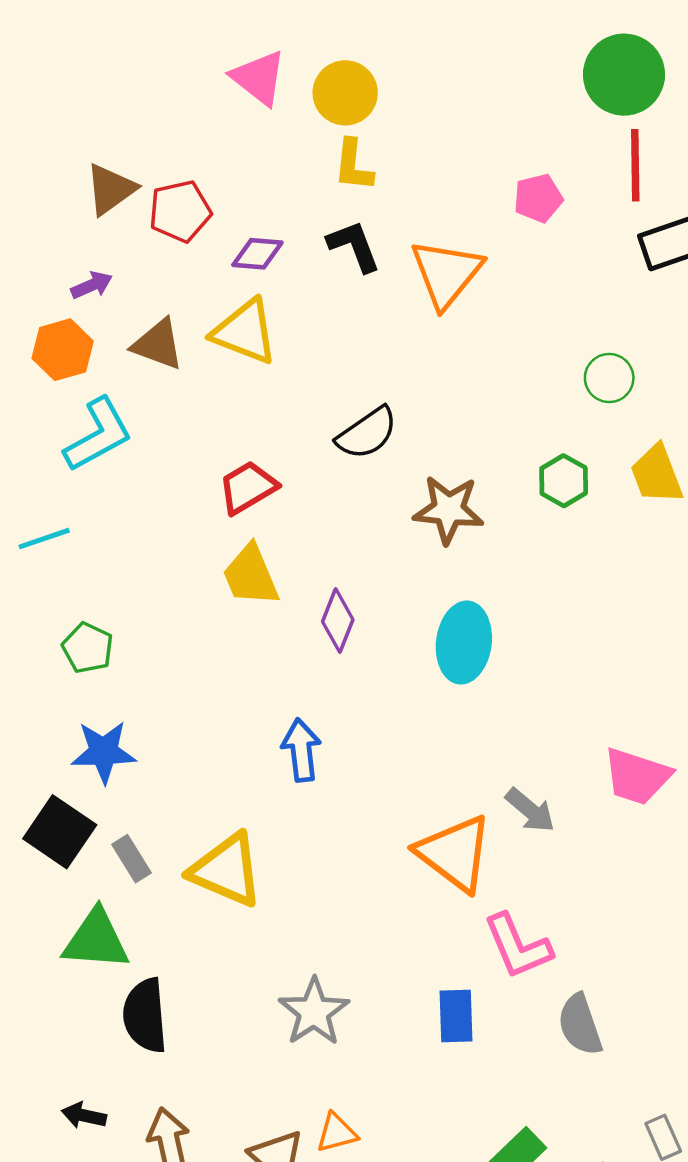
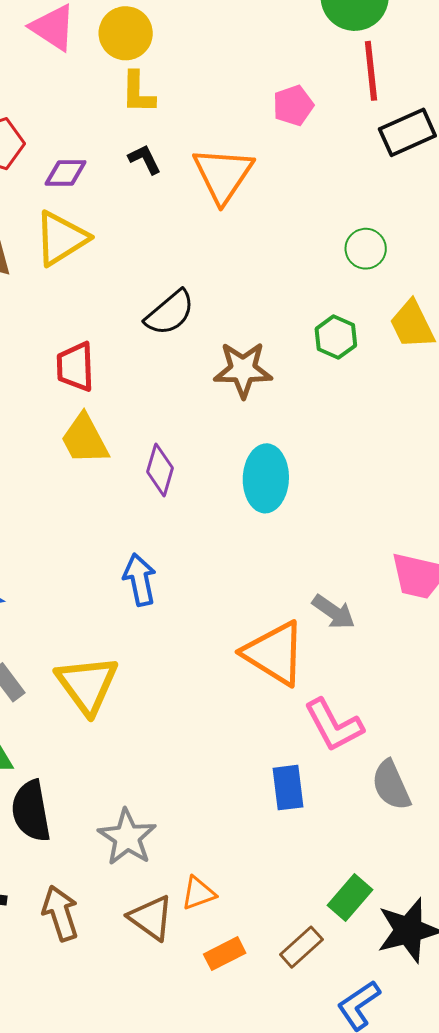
black L-shape: (354, 246) -> (145, 159), size x0.7
yellow triangle: (245, 332) -> (61, 238), turned -48
red trapezoid: (248, 487) -> (75, 367), turned -56
yellow triangle: (226, 870) -> (87, 685), turned 36
gray star: (314, 1012) -> (127, 837), moved

